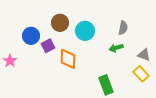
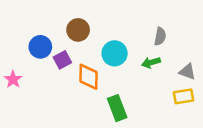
cyan circle: (85, 31) -> (115, 53), moved
yellow rectangle: (141, 74) -> (184, 96), turned -56
green rectangle: (106, 85) -> (117, 108), moved

